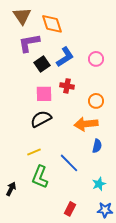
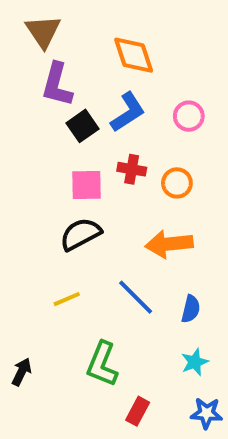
orange diamond: (52, 24) -> (134, 55), moved
purple L-shape: (29, 43) -> (57, 85), turned -65
orange circle: (96, 101) -> (177, 183), moved
blue semicircle: (97, 146) -> (191, 309), moved
blue line: (69, 163) -> (136, 297), moved
green L-shape: (40, 177) -> (102, 364), moved

